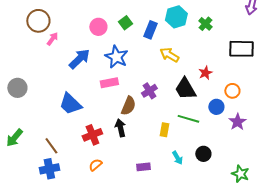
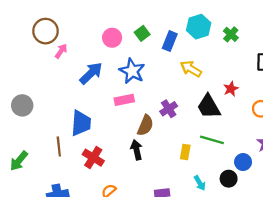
blue trapezoid: (70, 104) -> (81, 123), turned -130
blue circle: (216, 107) -> (243, 162), moved
red cross: (92, 135) -> (93, 158), moved, turned -36
brown line: (51, 146) -> (59, 146), moved, turned 30

